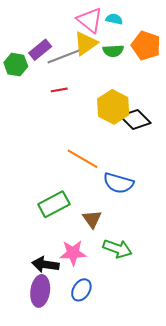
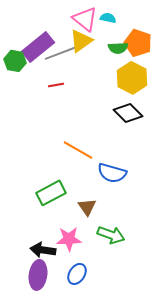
purple rectangle: (40, 50) -> (38, 47), size x1.5
green semicircle: (113, 51) -> (118, 48), moved
yellow hexagon: (113, 107) -> (132, 78), moved

